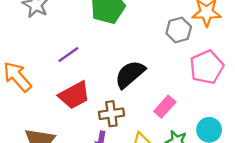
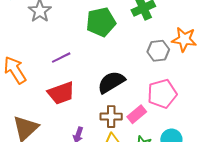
pink pentagon: (207, 67) -> (162, 94), moved
brown cross: (111, 114) -> (111, 117), moved

